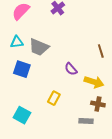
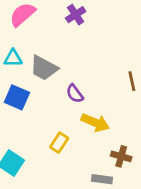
purple semicircle: (71, 69) -> (75, 94), moved
yellow arrow: (94, 82) -> (95, 123), moved

